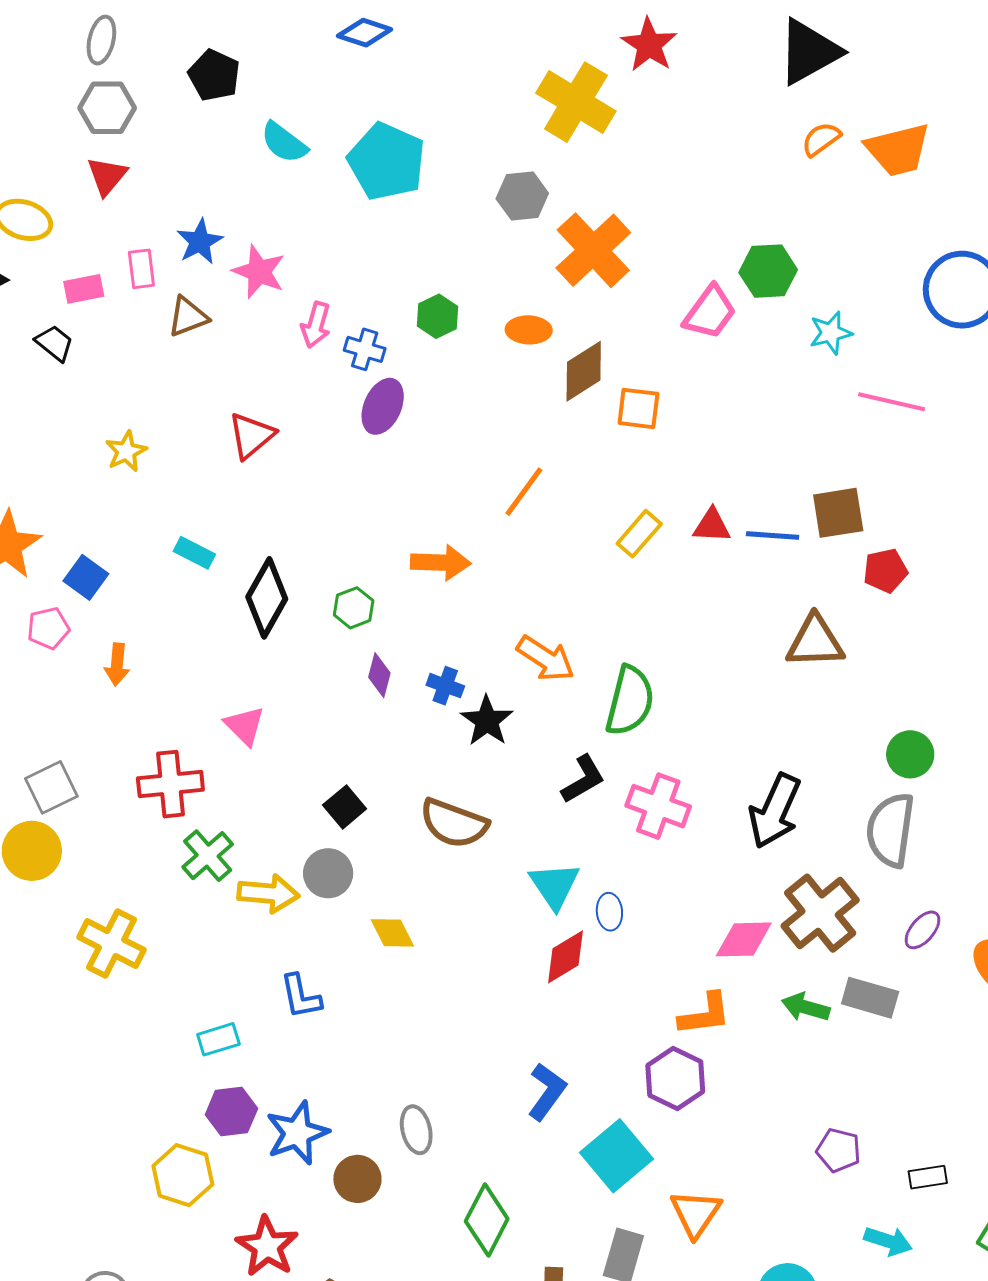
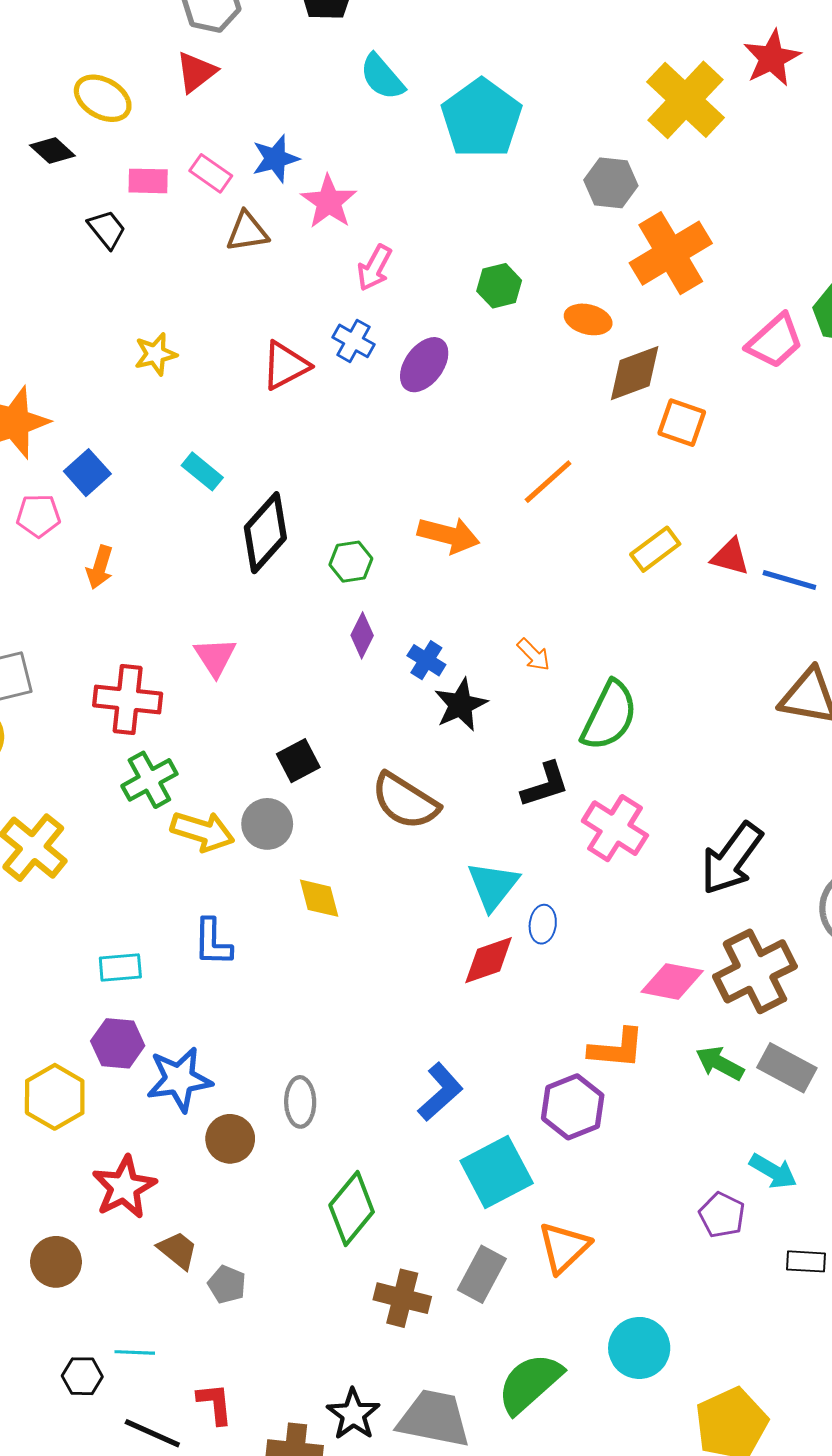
pink rectangle: (141, 269) -> (211, 173), turned -60
blue cross: (365, 349) -> (353, 341), moved
orange arrow: (546, 659) -> (534, 655), size x0.6
cyan arrow: (888, 1241) -> (773, 1171), moved

